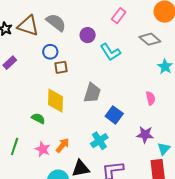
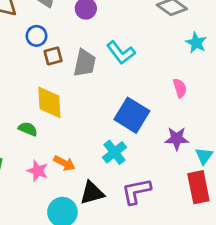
cyan L-shape: (110, 52) -> (121, 53), moved
gray trapezoid: (92, 93) -> (85, 63), moved
blue square: (114, 115) -> (132, 115), size x1.4
orange arrow: (63, 145) -> (64, 163), turned 84

